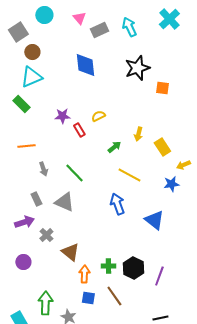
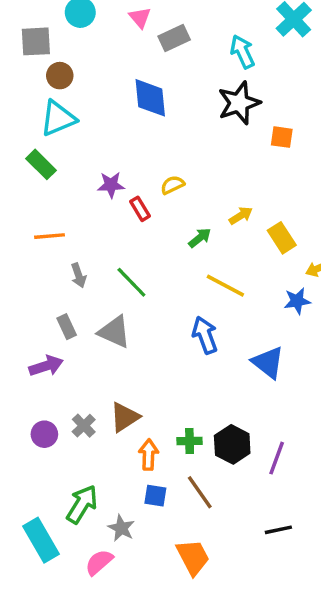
cyan arrow: (129, 27) -> (242, 52), moved
gray square: (18, 32) -> (36, 41), turned 30
yellow arrow: (138, 134) -> (241, 216), turned -136
gray cross: (46, 235) -> (84, 426), moved
brown triangle: (70, 252) -> (125, 417), turned 48
green arrow: (45, 303) -> (82, 504), turned 30

